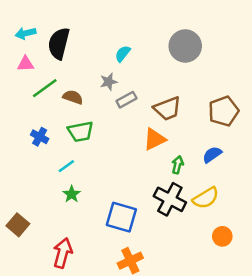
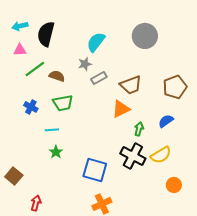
cyan semicircle: (123, 54) -> (96, 42), size x1.5
cyan line: (66, 166) -> (52, 130), turned 32
red arrow: (63, 253) -> (36, 203), moved, size x0.7

